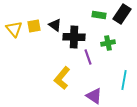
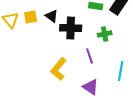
purple line: (88, 57) -> (90, 56), moved

